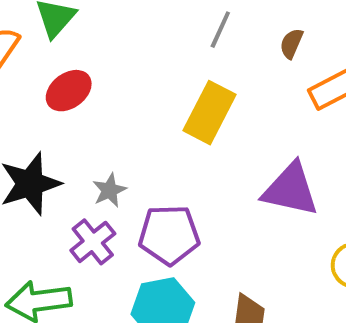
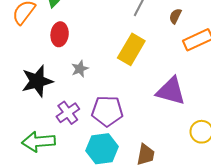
red ellipse: (69, 91) -> (60, 34), turned -50
gray star: (109, 190) -> (80, 69), moved

